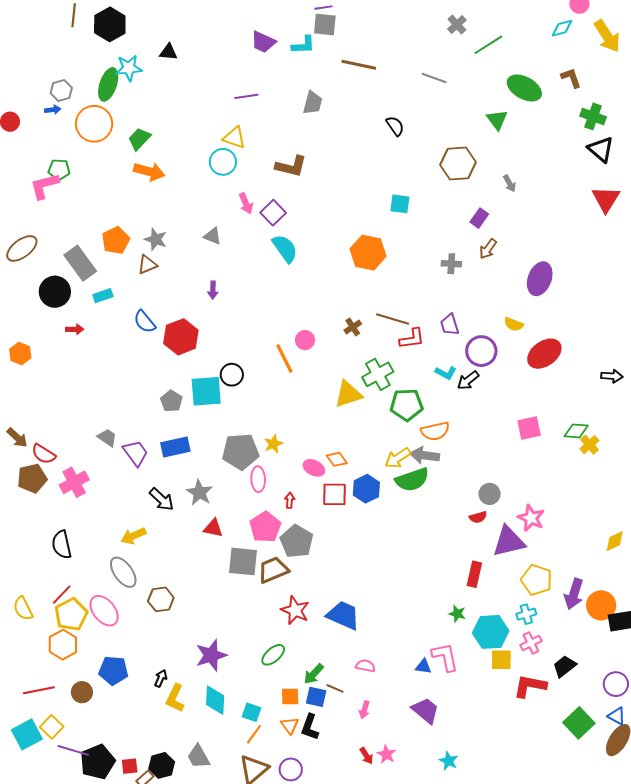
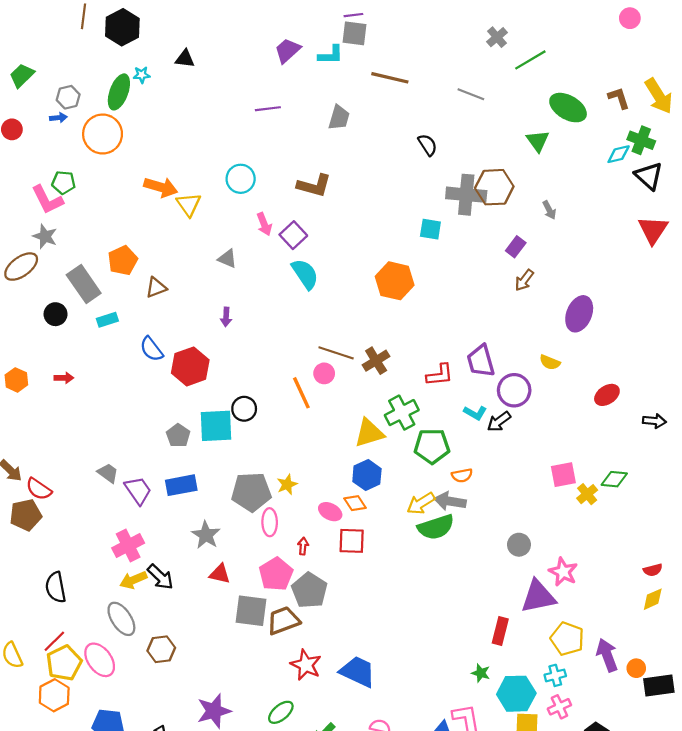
cyan diamond: (562, 28) -> (619, 154), moved
yellow arrow: (607, 36) -> (659, 96), moved
purple trapezoid: (263, 42) -> (287, 50), turned 112
cyan star: (129, 68) -> (142, 75), size x0.6
yellow triangle: (234, 138) -> (189, 205), moved, turned 35
green trapezoid: (139, 139) -> (22, 75), moved
pink L-shape: (44, 186) -> (47, 200), turned -104
gray star: (156, 239) -> (45, 236), moved
gray cross: (451, 264) -> (466, 195), moved, size x1.8
black circle: (55, 292) -> (56, 314), size x0.7
brown line: (393, 319) -> (336, 353), moved
purple trapezoid: (450, 325) -> (481, 361), size x1.4
brown cross: (353, 327) -> (376, 361), size x1.4
red arrow: (75, 329) -> (64, 378), moved
red ellipse: (544, 354) -> (607, 395), moved, size x0.7
orange semicircle: (435, 431) -> (462, 475), size x0.7
yellow cross: (589, 445) -> (587, 494), moved
pink cross: (74, 482) -> (128, 545), moved
blue hexagon: (366, 489) -> (367, 475), moved
black arrow: (162, 499) -> (160, 577), moved
red semicircle: (478, 517) -> (653, 570), moved
purple arrow: (574, 594) -> (607, 655), turned 140
orange circle: (601, 605) -> (636, 668), size x0.6

